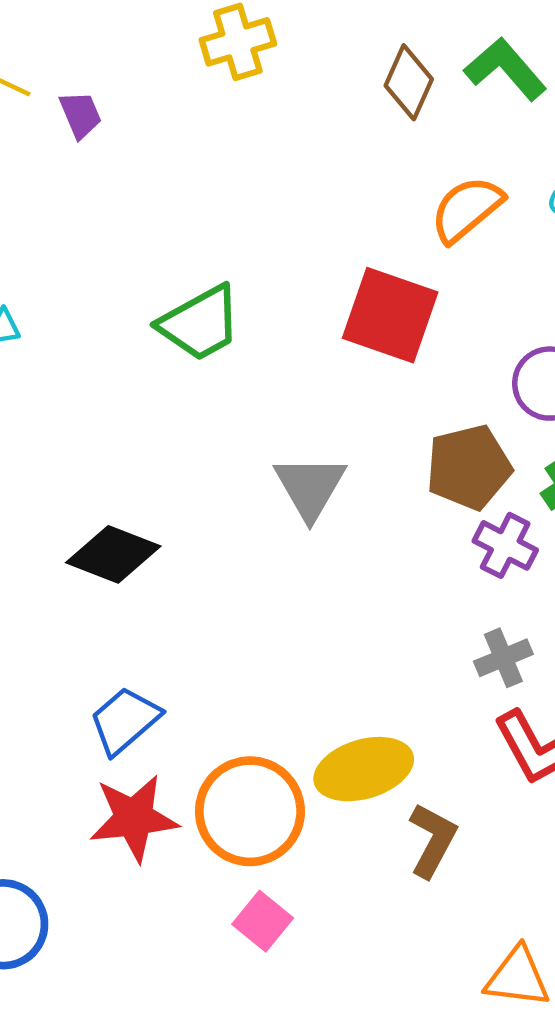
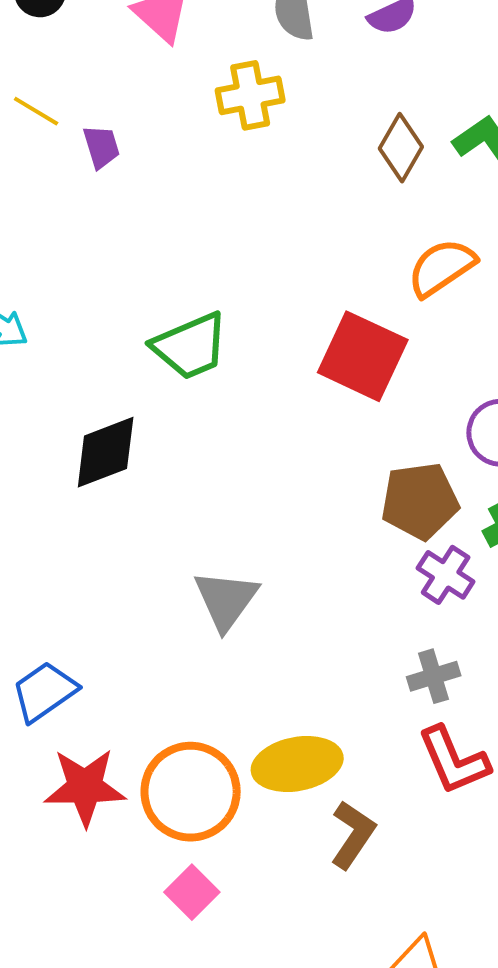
gray triangle: (310, 487) -> (226, 600), moved
black diamond: (113, 554) -> (106, 452), moved, turned -48
blue trapezoid: (125, 720) -> (44, 692), moved

